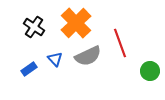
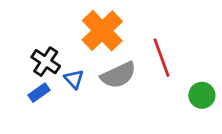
black cross: (34, 27) -> (46, 62), moved

